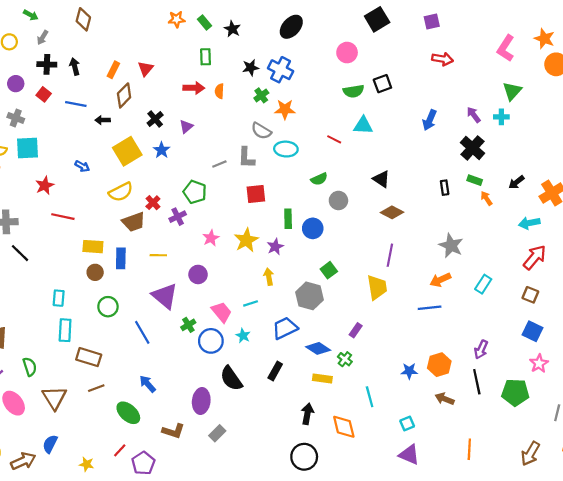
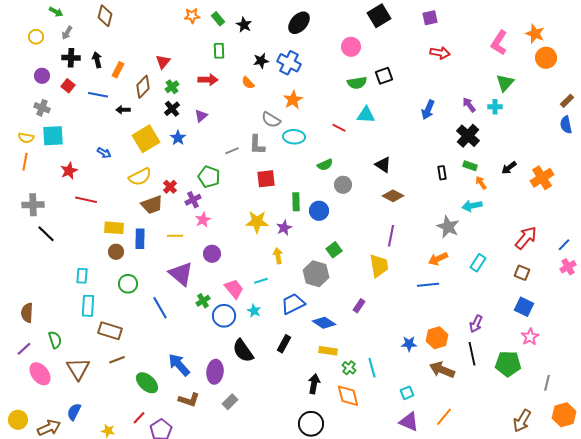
orange rectangle: (113, 70) -> (118, 70), moved
orange semicircle: (219, 91) -> (248, 83), moved, turned -48
green cross: (261, 95) -> (172, 87), moved
orange star: (285, 109) -> (293, 100), turned -30
cyan arrow: (529, 223) -> (472, 206), moved
pink star: (211, 238) -> (203, 220), moved
yellow star: (246, 240) -> (257, 222), turned 30
green cross: (345, 359) -> (349, 368), moved
blue arrow: (148, 384) -> (179, 365), moved, size x1.4
brown arrow: (445, 399) -> (442, 370), size x1.4
orange line: (469, 449) -> (444, 417), moved, turned 36

